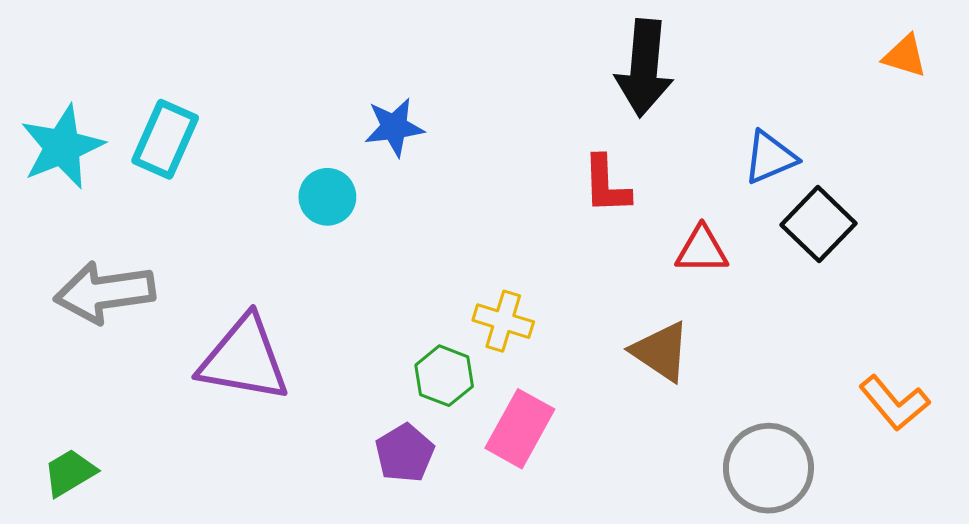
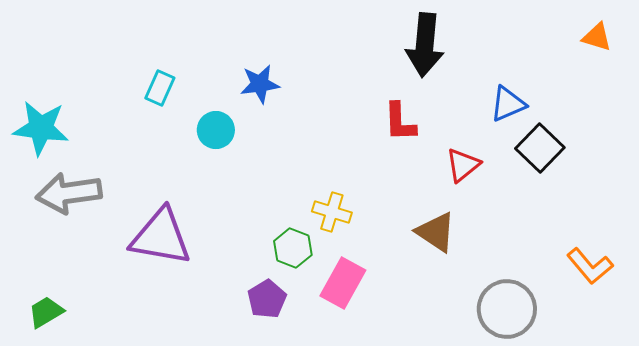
cyan rectangle: (165, 139) -> (160, 88), moved, size x0.7
cyan star: (62, 147) -> (41, 128), moved, turned 30
red triangle: (702, 250) -> (463, 165), turned -39

